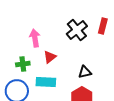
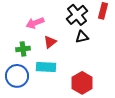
pink arrow: (35, 38) -> (35, 23), turned -102
black triangle: (85, 72) -> (82, 37), moved

